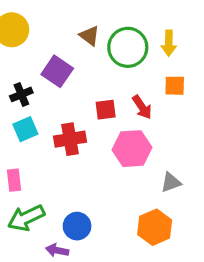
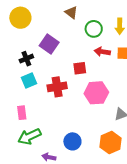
brown triangle: (89, 36) -> (71, 12), moved
green circle: (128, 47) -> (94, 29), size x0.7
red arrow: (142, 107) -> (102, 52), moved, turned 133
blue circle: (77, 226) -> (72, 141), moved

